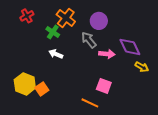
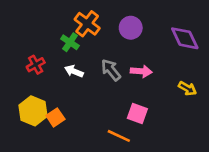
red cross: (27, 16) -> (36, 65), moved
gray arrow: (89, 40) -> (111, 70), moved
purple diamond: (130, 47) -> (185, 38), moved

